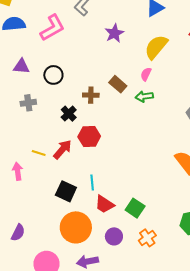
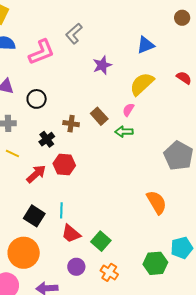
yellow line: (39, 153) -> (12, 154), moved
orange circle: (76, 227) -> (24, 253), moved
orange cross: (147, 238) -> (109, 272), turned -30

